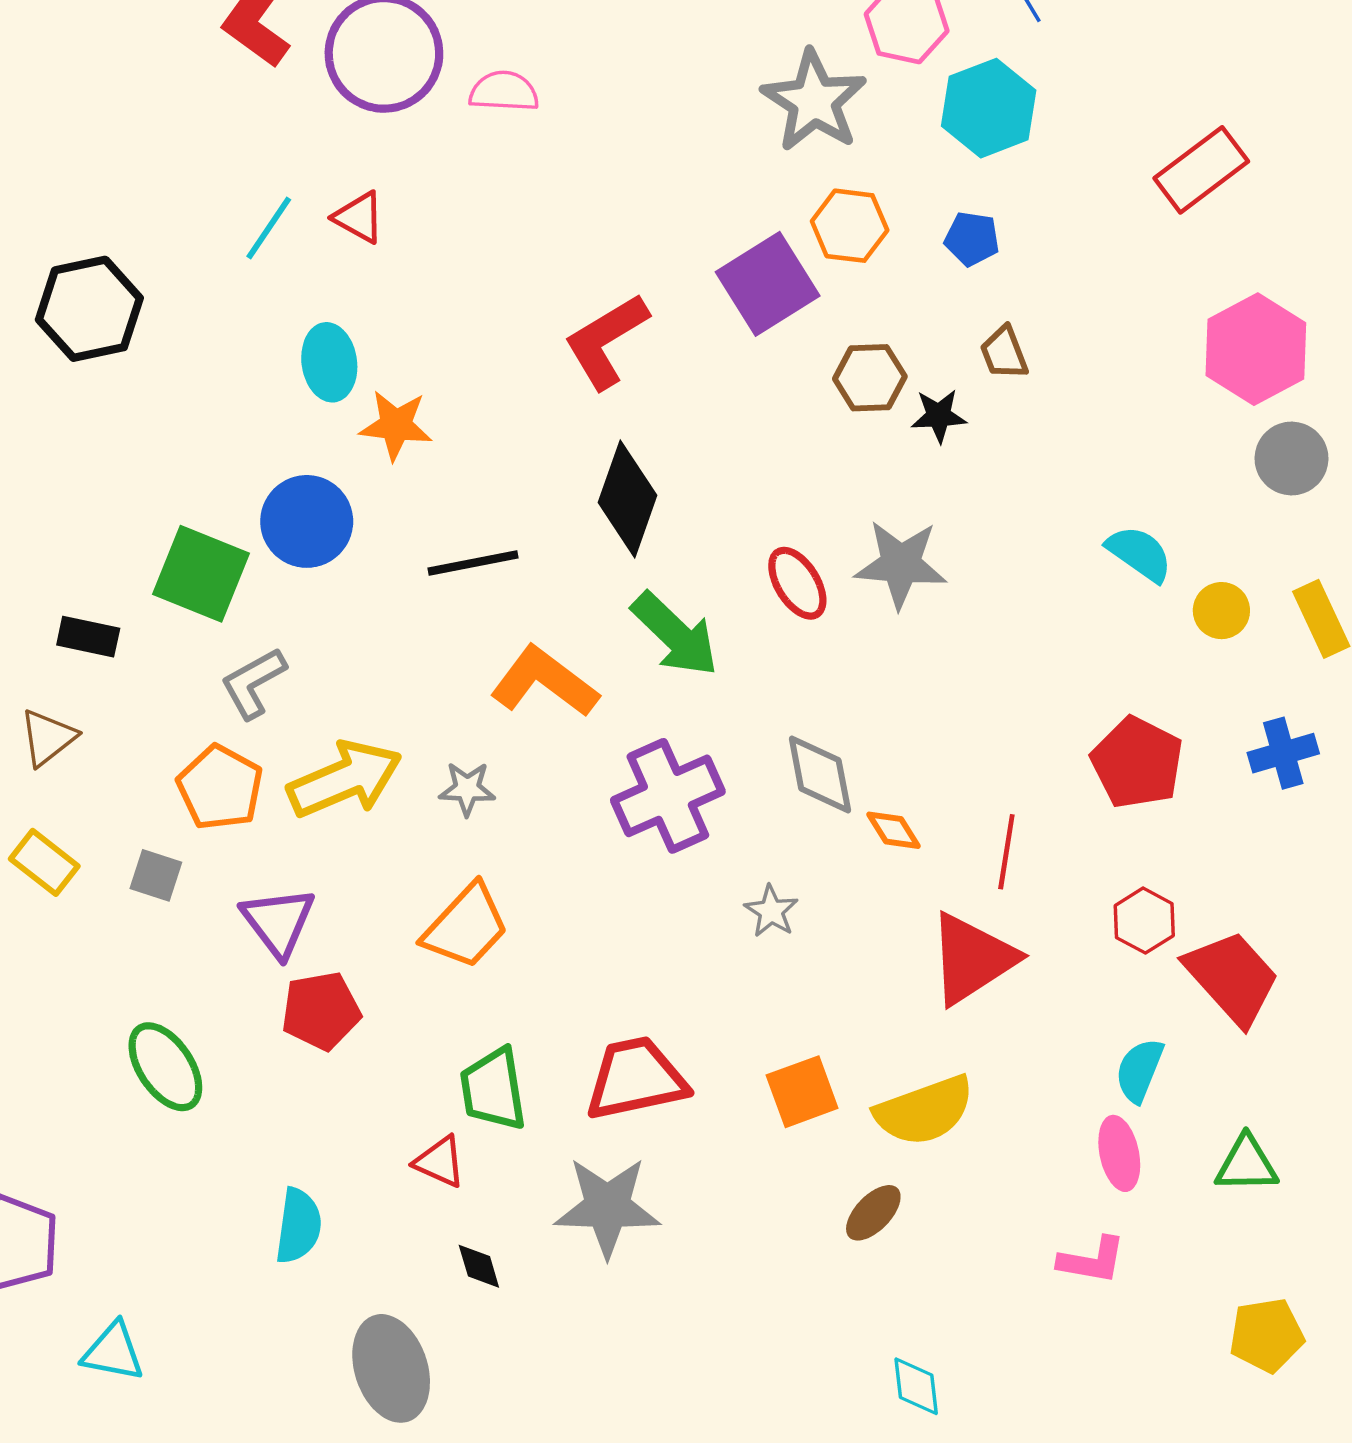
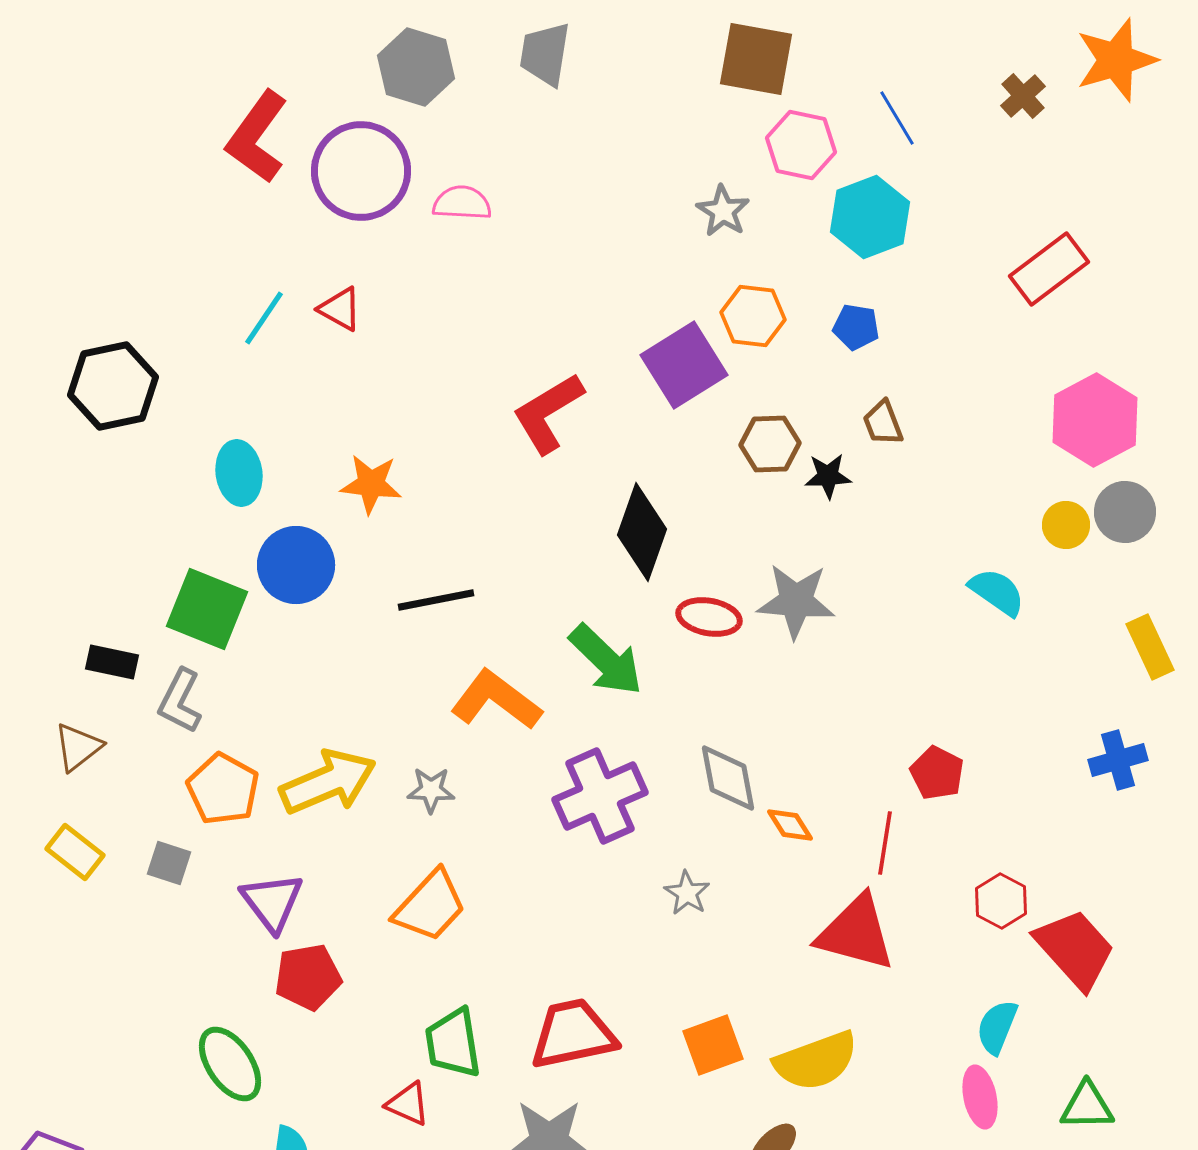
gray star: (814, 101) -> (723, 211), size x0.6
cyan ellipse: (329, 362) -> (239, 473), moved
black diamond: (627, 499) -> (642, 532), moved
red ellipse: (797, 583) -> (709, 617), turned -48
yellow circle: (1221, 611) -> (1066, 525), moved
gray L-shape: (253, 683) -> (180, 701), moved, turned -34
red pentagon: (1137, 763) -> (937, 773), moved, size x0.7
red triangle: (972, 959) -> (856, 933), turned 48
green ellipse: (165, 1067) -> (230, 1064), moved

